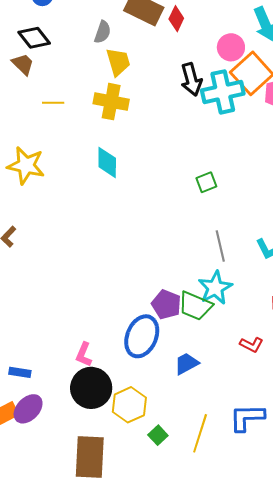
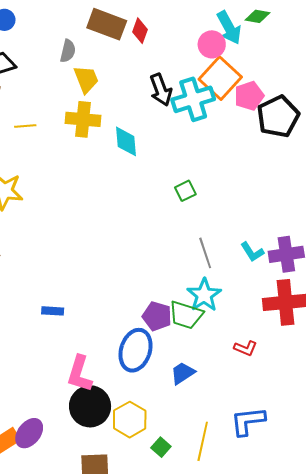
pink circle: (231, 47) -> (212, 44), moved
cyan diamond: (107, 162) -> (126, 141), moved
pink L-shape: (84, 354) -> (80, 374), size x1.5
blue rectangle: (20, 372) -> (53, 311), moved

